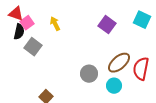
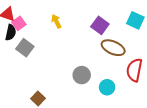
yellow arrow: (55, 24) -> (56, 21), moved
brown ellipse: (119, 63) -> (113, 48), moved, turned 65

